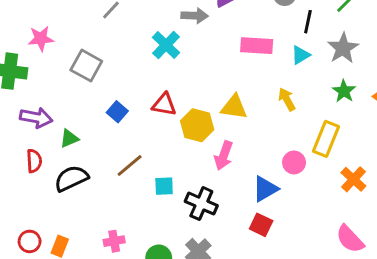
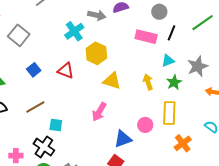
pink rectangle: (257, 46) -> (146, 37), moved
gray star: (343, 48) -> (198, 66), moved
cyan triangle: (301, 55) -> (168, 61), moved
green star: (344, 91) -> (174, 82), moved
yellow hexagon: (197, 125) -> (96, 53), moved
yellow rectangle: (326, 139) -> (169, 113), turned -30
black cross: (201, 204) -> (44, 147), moved

